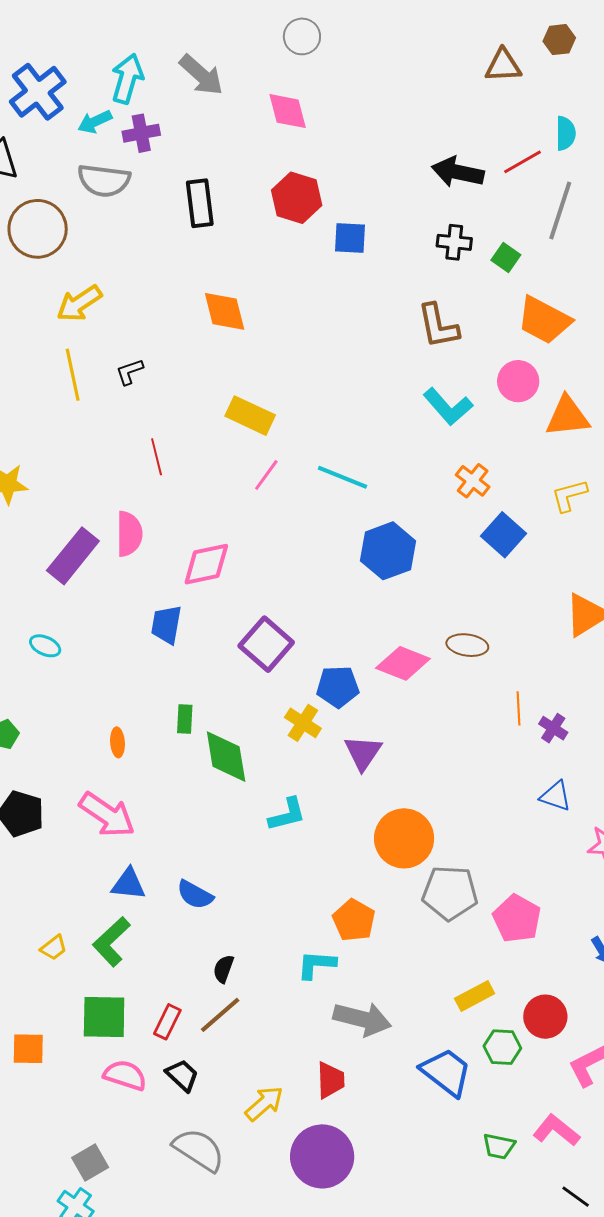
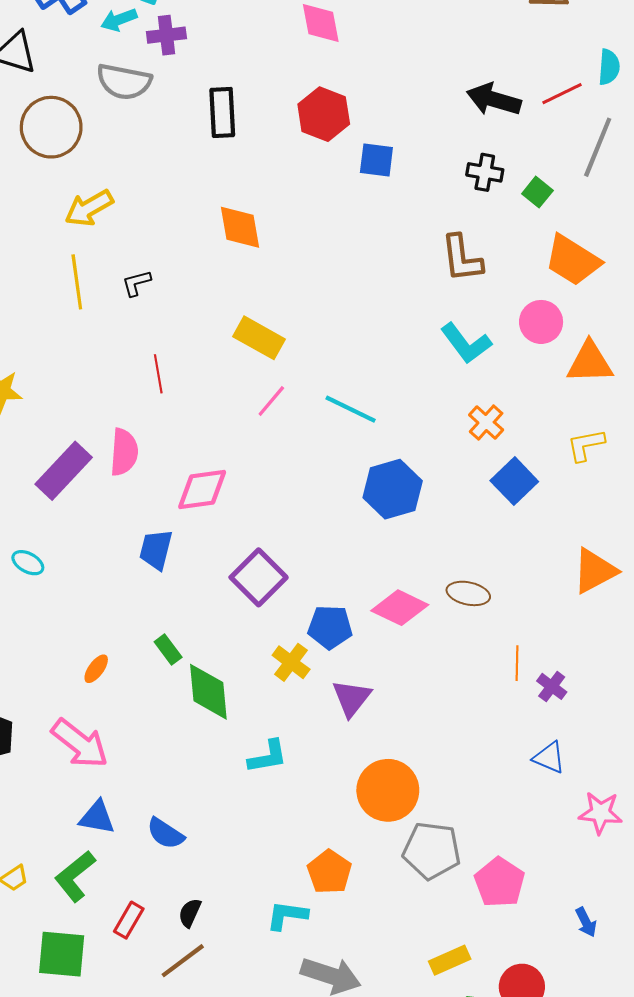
green rectangle: (185, 719) -> (168, 649), turned -44
orange ellipse: (118, 742) -> (96, 669), turned 36
red rectangle: (167, 1022) -> (129, 920), moved

